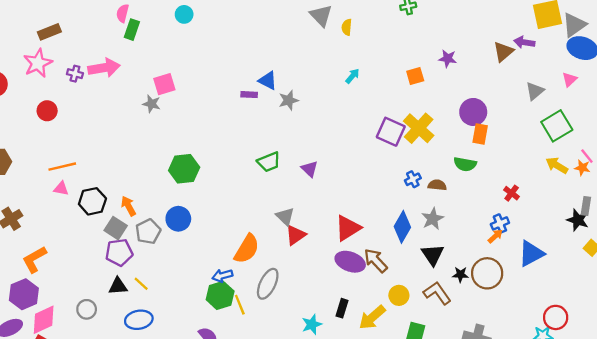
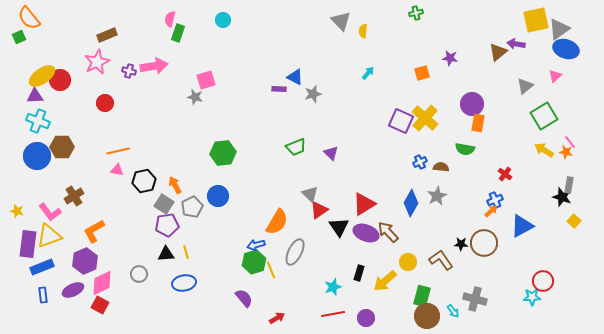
black triangle: (433, 255) -> (339, 227), moved
yellow line: (141, 284) -> (186, 252), turned 32

